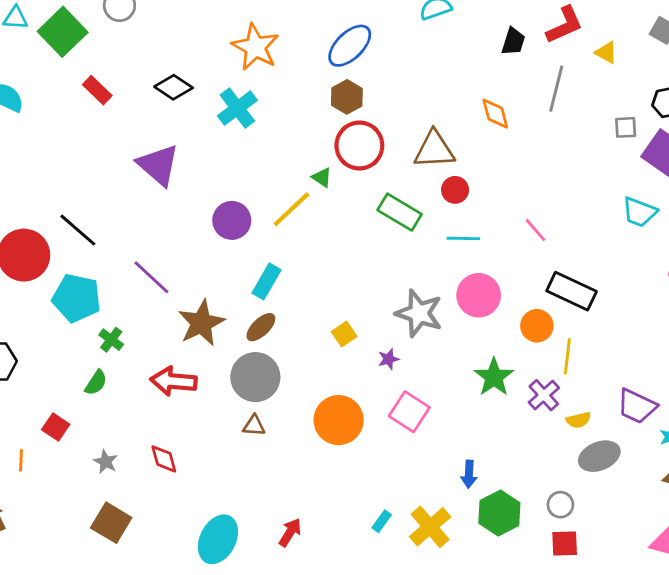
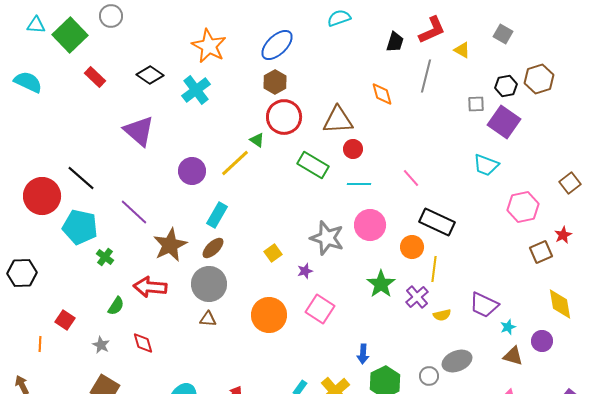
green semicircle: (96, 383) -> (116, 306), moved
gray ellipse: (599, 456) -> (457, 361), moved

